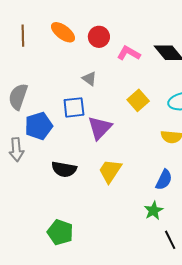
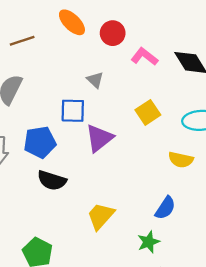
brown line: (23, 36) -> (22, 41), moved, turned 65
blue pentagon: (39, 126) -> (40, 142), moved
yellow trapezoid: (110, 171) -> (101, 216), moved

